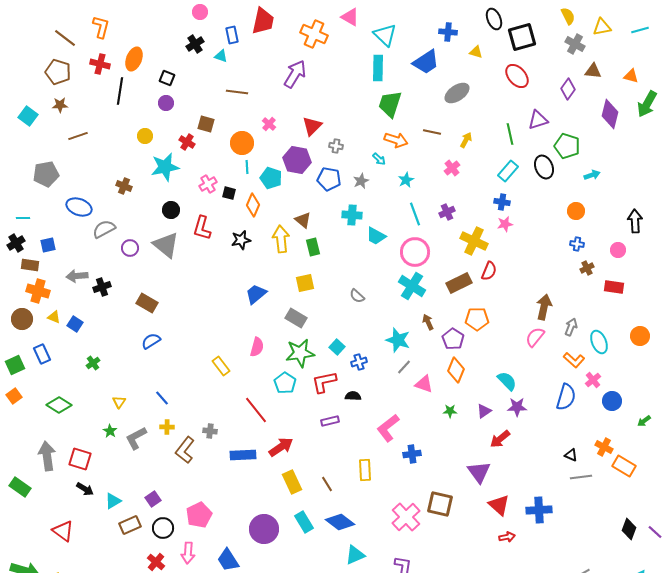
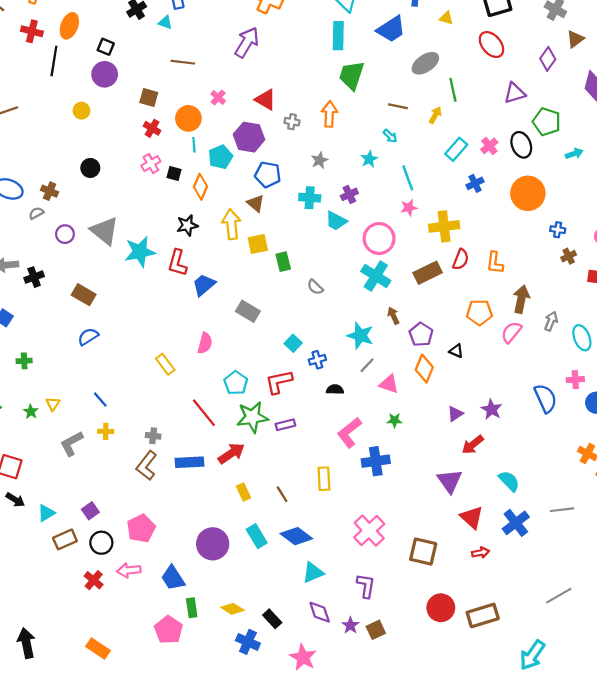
brown triangle: (593, 71) -> (575, 39), turned -42
purple circle: (166, 103) -> (105, 74), size x1.5
red triangle: (312, 126) -> (266, 100), turned -45
green line: (510, 134) -> (453, 90), moved
orange arrow: (396, 140) -> (329, 114), moved, turned -105
red cross: (187, 142) -> (152, 128), moved
cyan arrow: (379, 159) -> (390, 136), moved
cyan star: (165, 167) -> (140, 252), moved
pink cross: (452, 168) -> (489, 146), moved
cyan rectangle: (508, 171) -> (456, 149), moved
cyan pentagon: (271, 178) -> (220, 157), turned 30
blue pentagon: (329, 179) -> (268, 175), moved
brown cross: (124, 186) -> (50, 191), moved
blue cross: (502, 202) -> (475, 183), turned -35
black circle: (171, 210) -> (90, 168), moved
orange circle: (576, 211) -> (528, 193), moved, size x1.8
purple cross: (447, 212) -> (349, 194), moved
cyan line: (415, 214) -> (408, 178), moved
pink star: (505, 224) -> (409, 208), moved
red L-shape: (202, 228) -> (177, 263), moved
gray semicircle: (104, 229) -> (36, 213), size x0.6
yellow cross: (474, 241) -> (444, 226), turned -32
green rectangle: (313, 247) -> (283, 262), moved
yellow square: (305, 283) -> (258, 244), moved
orange pentagon: (477, 319) -> (479, 312), moved
green star: (300, 353) -> (252, 417), moved
orange L-shape: (574, 360) -> (495, 263), moved, turned 55
green cross: (93, 363) -> (24, 361), turned 32
pink cross: (593, 380) -> (575, 380), turned 35
cyan semicircle: (507, 381) -> (509, 481), moved
black semicircle: (353, 396) -> (335, 390), moved
blue semicircle: (566, 397) -> (546, 398), turned -40
purple star: (517, 407) -> (492, 409), turned 30
green star: (450, 411) -> (395, 420), moved
green star: (110, 431) -> (31, 412), moved
brown L-shape: (185, 450) -> (147, 466), moved
blue cross: (412, 454) -> (376, 461), size x1.4
black triangle: (571, 455) -> (456, 351), moved
gray line: (581, 477) -> (562, 510), moved
yellow rectangle: (292, 482) -> (244, 492), size x0.7
brown square: (440, 504) -> (423, 552), moved
blue cross: (539, 510) -> (516, 523), turned -35
pink arrow: (188, 553) -> (129, 570), turned 80

